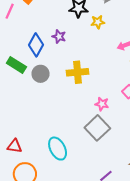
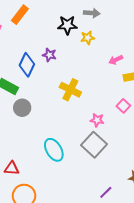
yellow cross: (77, 72) -> (70, 90), turned 35
gray circle: (41, 74) -> (22, 108), moved
cyan ellipse: (58, 149) -> (54, 150), moved

